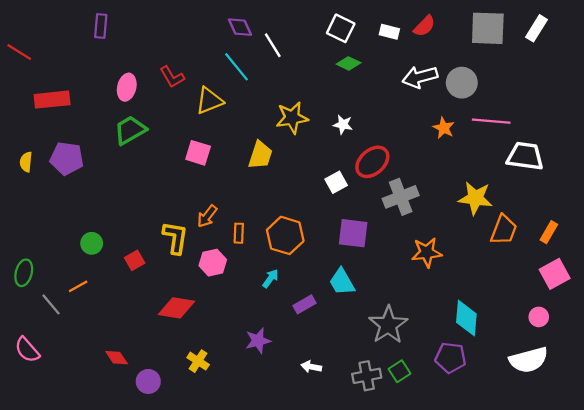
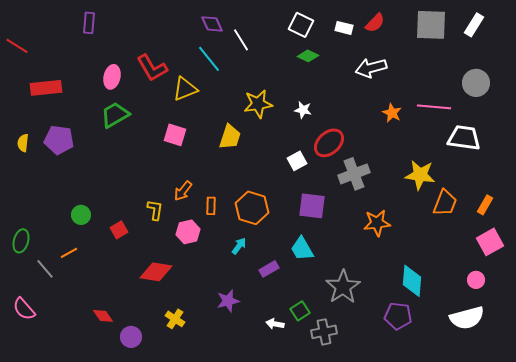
red L-shape: (172, 77) -> (152, 68), size x1.4
gray circle: (462, 83) -> (476, 83), moved
yellow L-shape: (175, 238) -> (155, 210), size x0.7
green square: (400, 371) -> (300, 311), moved

